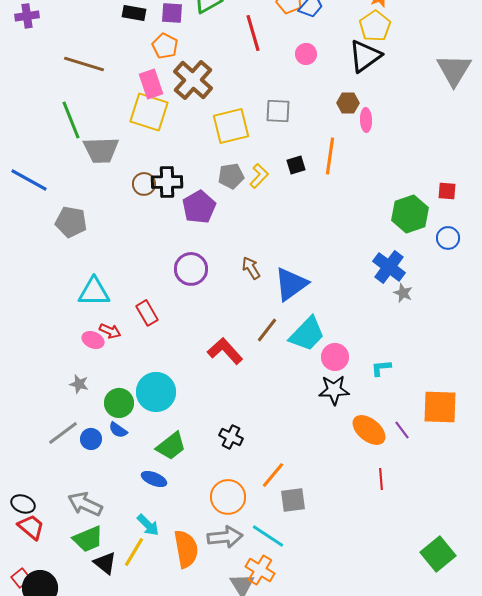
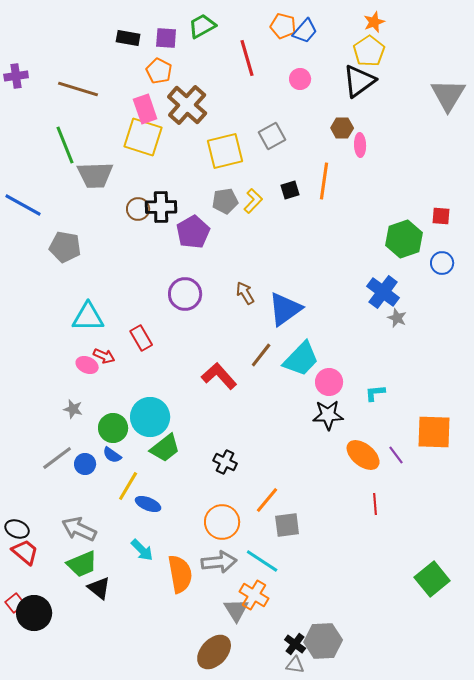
purple cross: (27, 16) -> (16, 76), moved
gray square: (278, 111) -> (272, 136), turned -32
green trapezoid: (171, 446) -> (165, 448), moved
yellow line: (134, 552) -> (128, 486), moved

